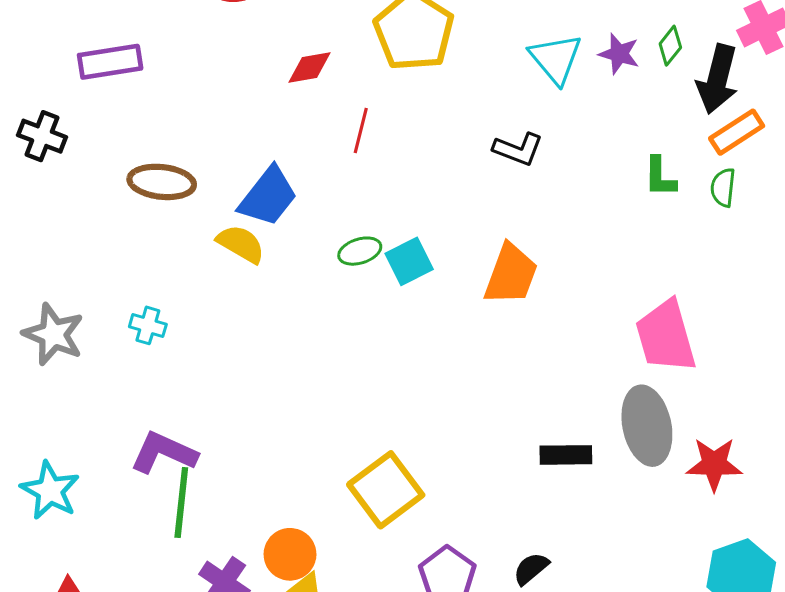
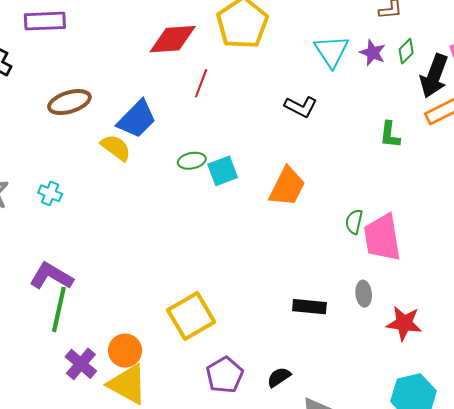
red diamond: (309, 67) -> (173, 39), size x1.6
brown ellipse: (162, 182) -> (69, 102), turned -30
green semicircle: (723, 188) -> (354, 222), moved
gray ellipse: (647, 426) -> (364, 294), size x0.5

